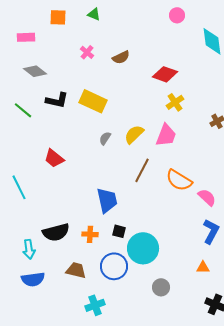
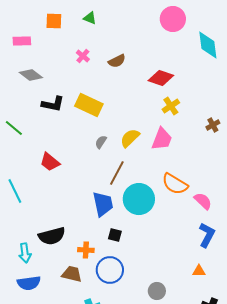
pink circle: (177, 15) -> (173, 19), size x1.6
green line: (23, 110) -> (14, 128), moved
brown line: (142, 170) -> (117, 173), moved
orange cross: (90, 234) -> (86, 250), moved
cyan circle: (143, 248) -> (139, 199), moved

